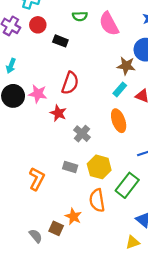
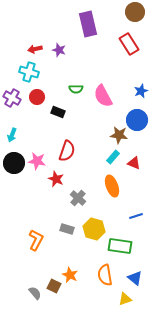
green rectangle: (127, 185) -> (120, 246), turned 60
orange semicircle: (97, 200) -> (105, 275), moved

